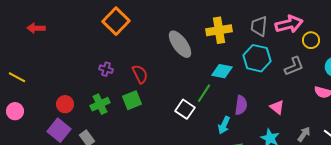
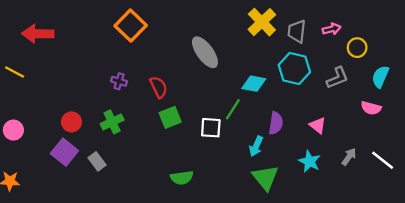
pink arrow: (289, 24) -> (332, 29), size x0.6
red arrow: (36, 28) -> (38, 34), size x1.5
yellow cross: (219, 30) -> (262, 22), moved, turned -35
yellow line: (17, 77) -> (15, 72), moved
green square: (132, 100) -> (170, 117), moved
white square: (185, 109) -> (211, 128), turned -30

